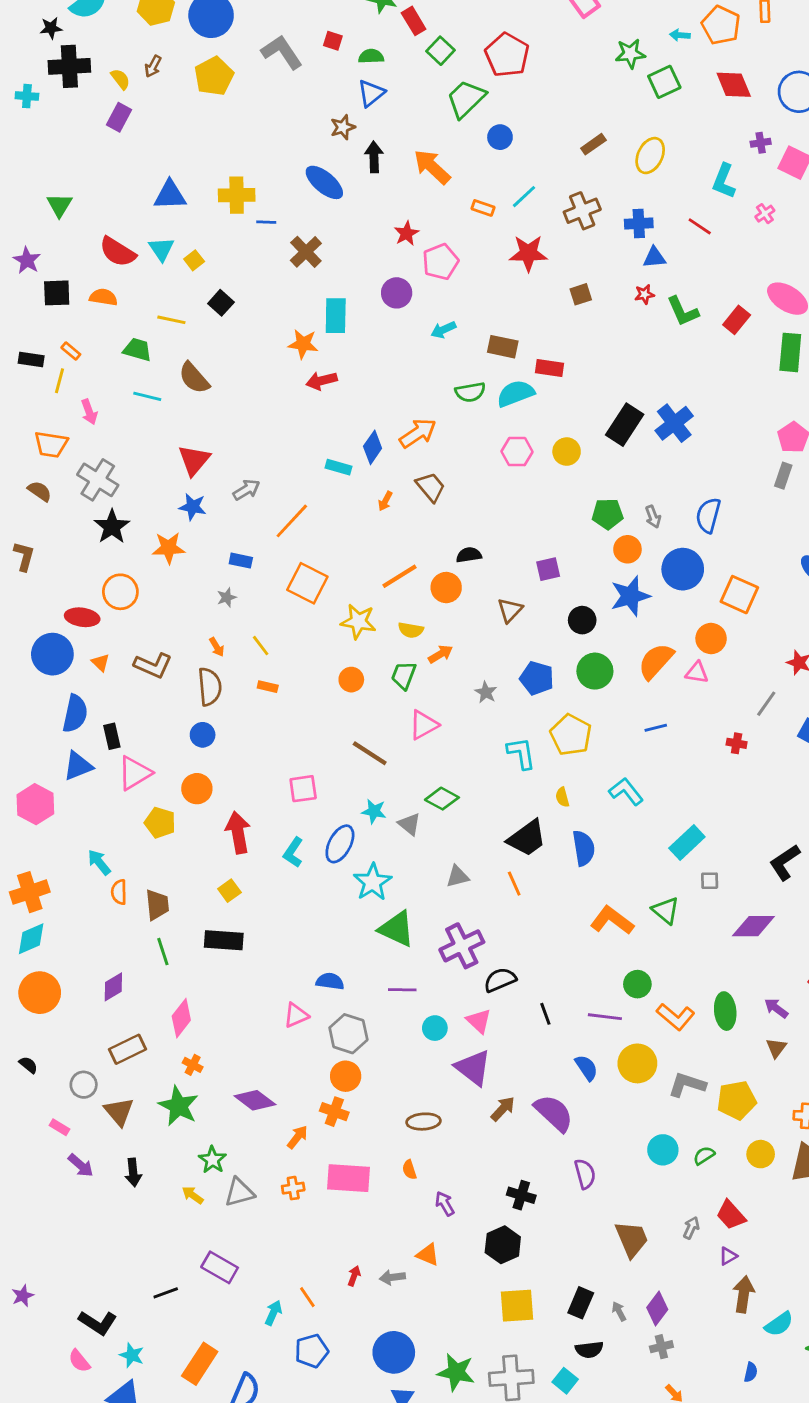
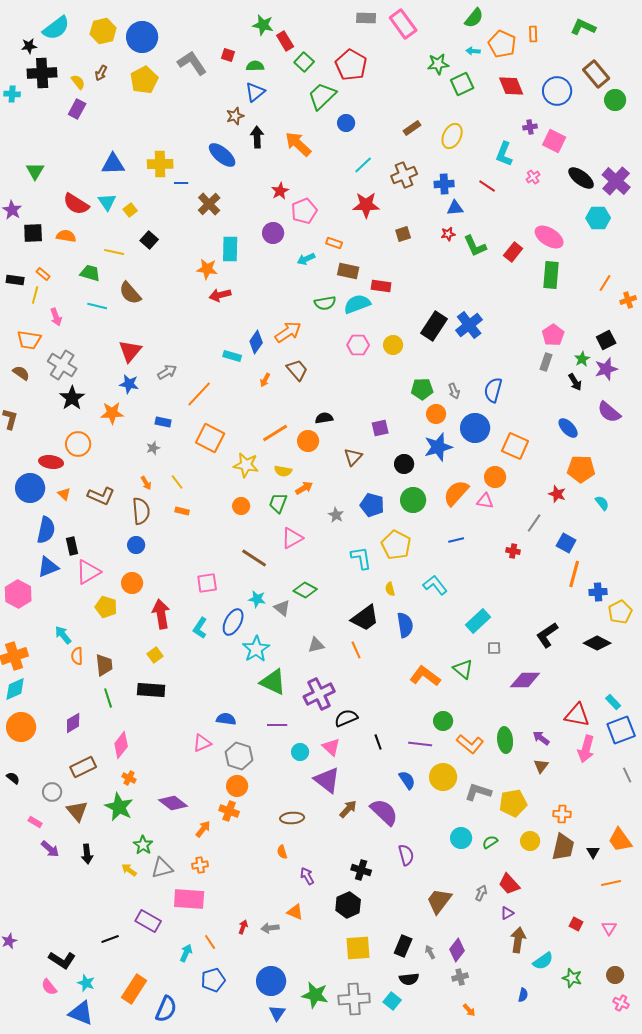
orange rectangle: (483, 208) -> (334, 243), moved
pink rectangle: (348, 1178) -> (189, 899), moved
brown trapezoid: (632, 1239) -> (439, 901), turned -120

